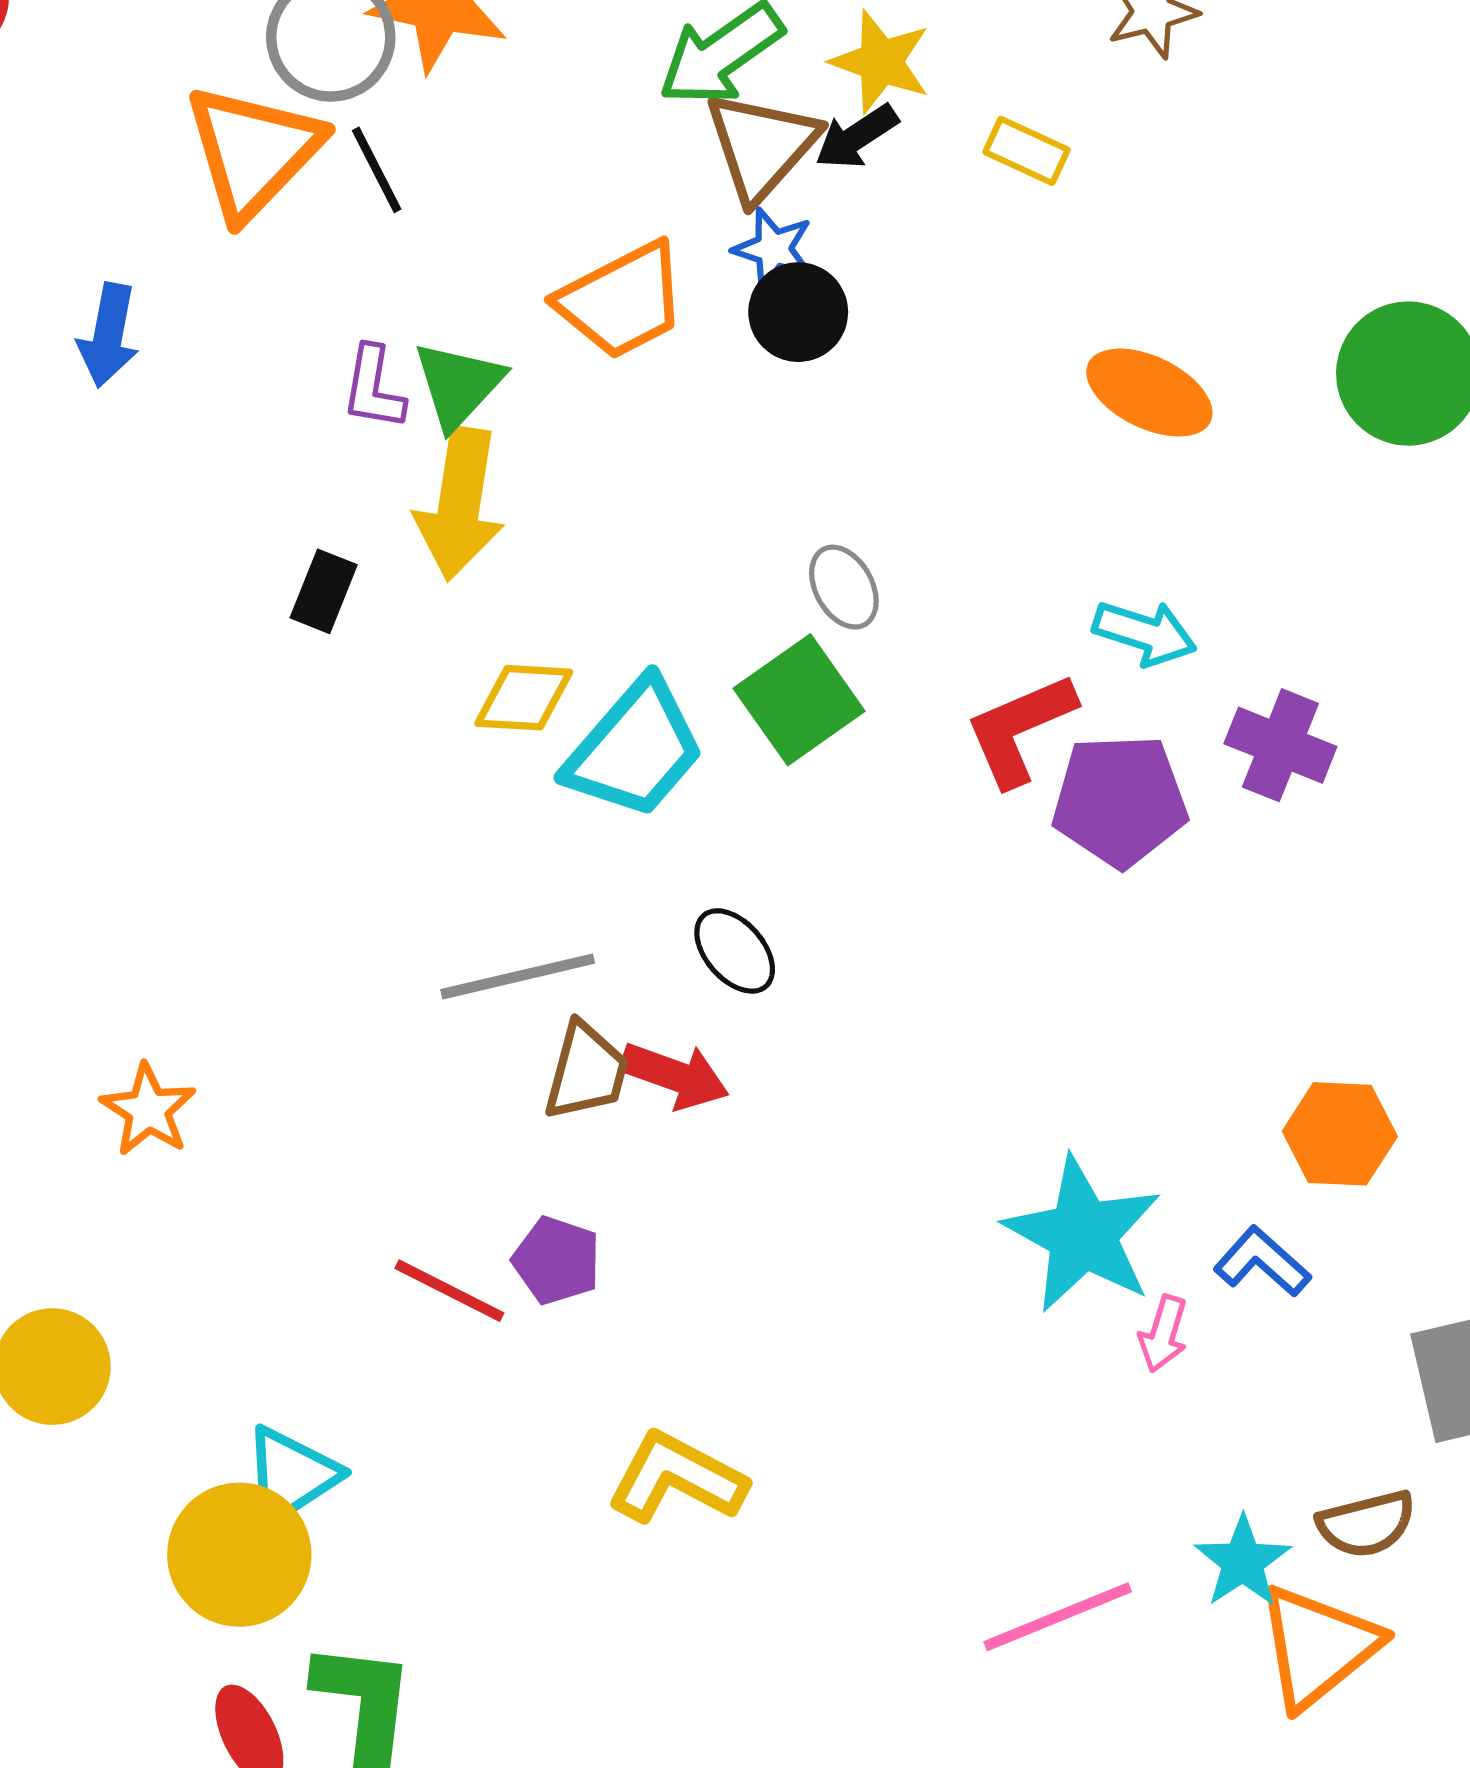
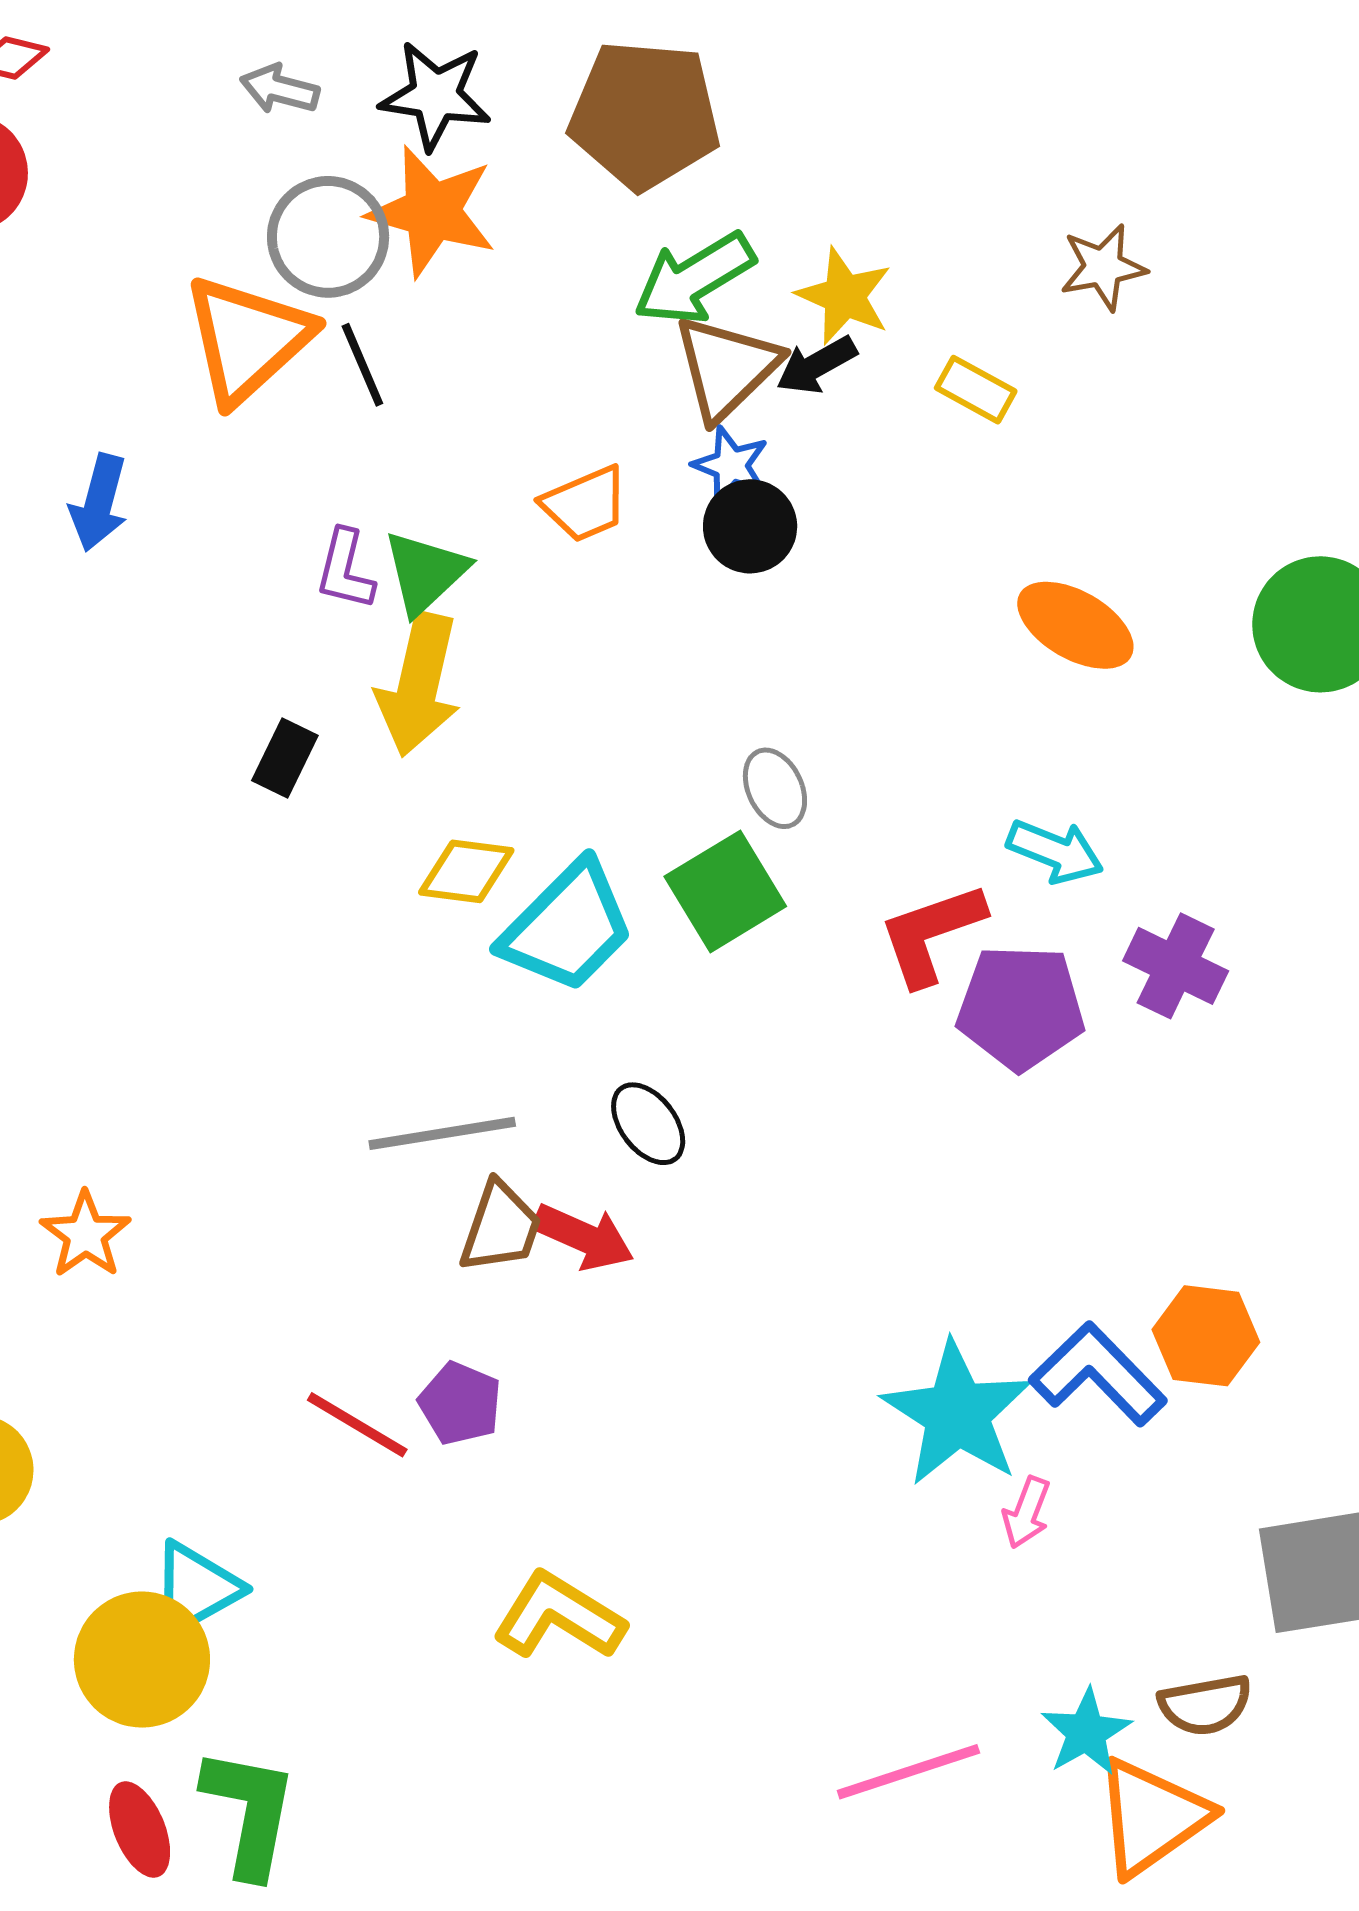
orange trapezoid: (622, 301) -> (585, 504), size x0.7
blue L-shape: (1262, 1262) -> (1098, 1374), moved, size x1.5

